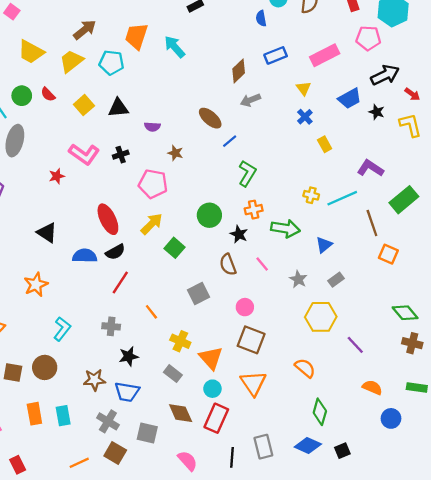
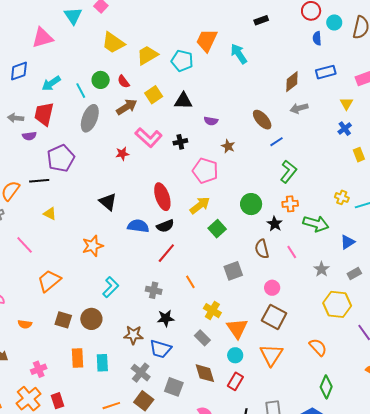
brown arrow: (85, 30) -> (127, 107), moved
red rectangle: (216, 418) -> (235, 381), size x0.7

